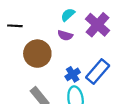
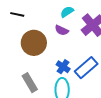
blue cross: (73, 74) -> (63, 67), turned -32

